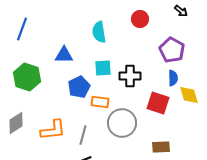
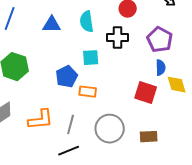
blue triangle: (64, 55) -> (52, 25), moved
black cross: (130, 76) -> (118, 38), moved
gray circle: (122, 123) -> (110, 129), moved

